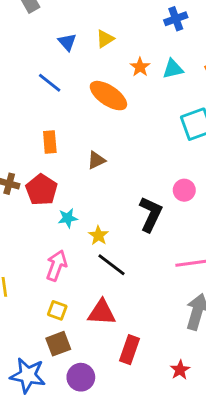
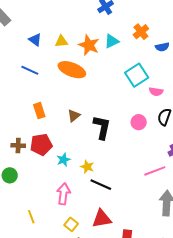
yellow triangle: (105, 39) -> (61, 41), moved, turned 40
orange star: (140, 67) -> (89, 45), size x1.5
red pentagon: (41, 190) -> (41, 145), turned -30
black L-shape: (150, 214) -> (102, 127), moved
yellow square: (57, 310) -> (71, 224), turned 32

